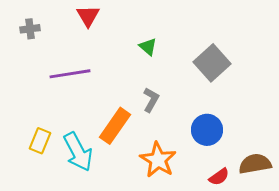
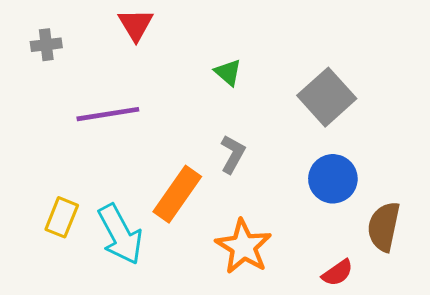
blue circle: (207, 130) -> (333, 179), moved
brown semicircle: (255, 164) -> (384, 227), moved, turned -68

